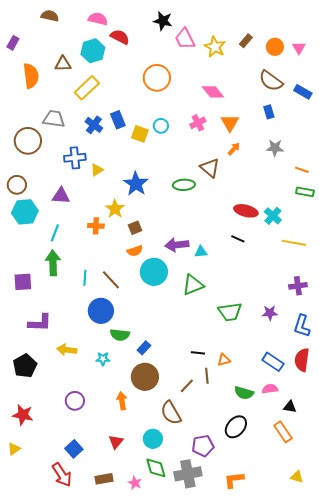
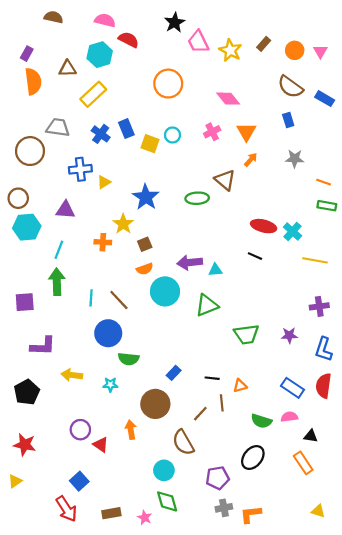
black star: (163, 21) -> (175, 23), turned 30
purple rectangle: (13, 43) -> (27, 54), moved
blue rectangle: (144, 348) -> (174, 373), moved
red triangle: (116, 442) -> (101, 445), moved, turned -35
gray cross: (188, 474) -> (224, 508), moved, size x0.6

